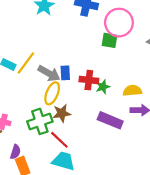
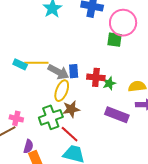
yellow line: (26, 63) -> (36, 63), turned 55

